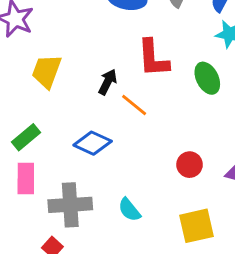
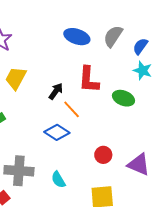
green ellipse: (207, 78) -> (123, 98), turned -50
blue diamond: (93, 143) -> (57, 132), moved

